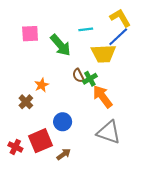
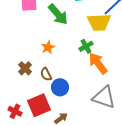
brown semicircle: (78, 76) -> (46, 74), moved
orange star: (42, 85) -> (48, 47), moved

